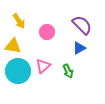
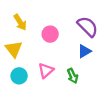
yellow triangle: (13, 46) -> (14, 49), turned 42
cyan circle: (18, 71) -> (19, 76), size x0.6

